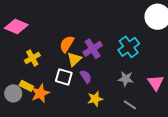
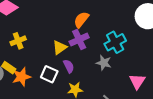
orange semicircle: (67, 44) -> (81, 20), moved
white square: (64, 77) -> (49, 74), moved
gray star: (126, 79) -> (104, 63), moved

